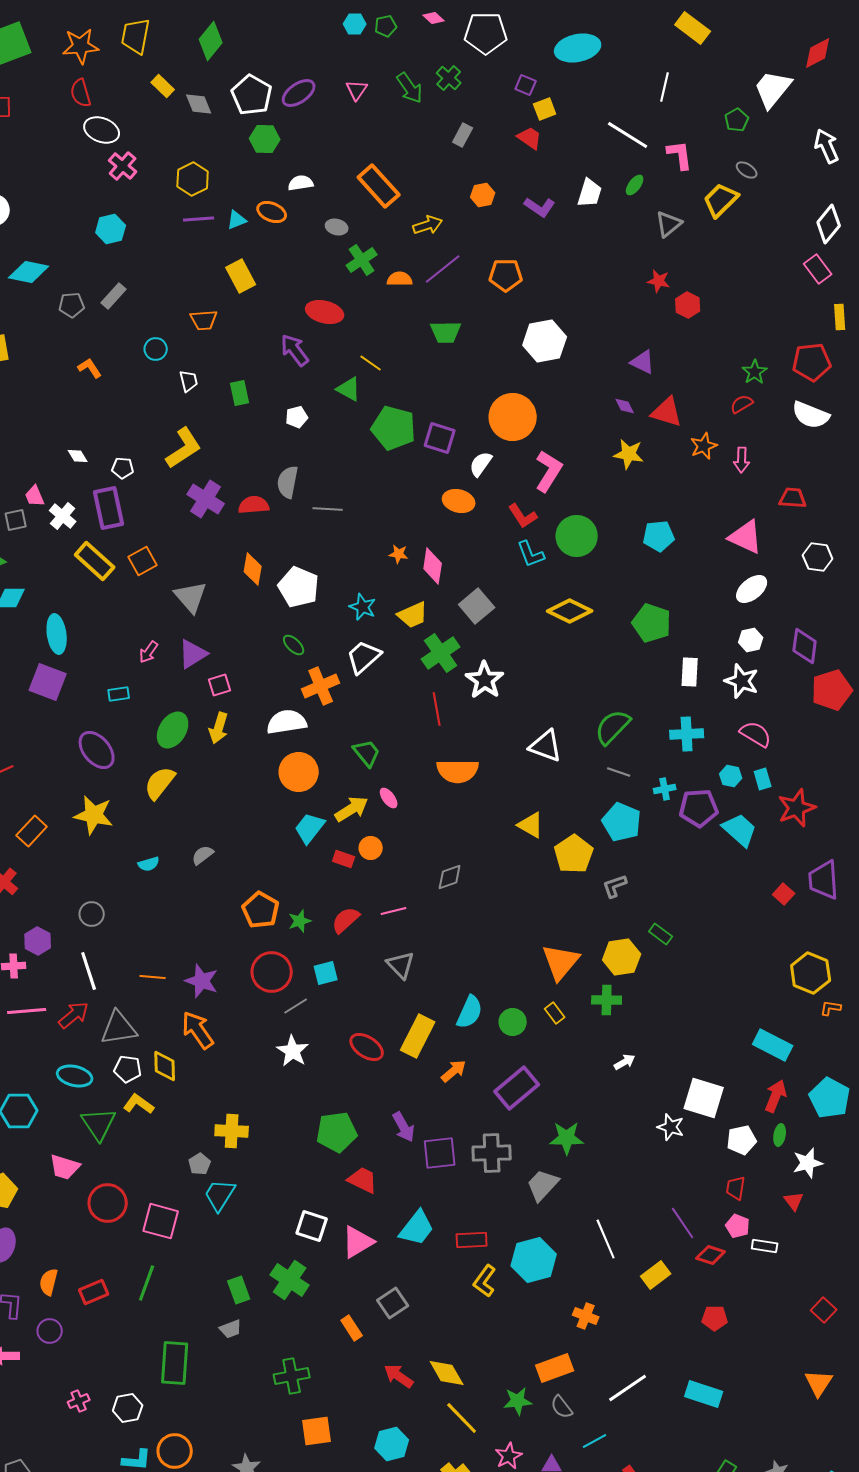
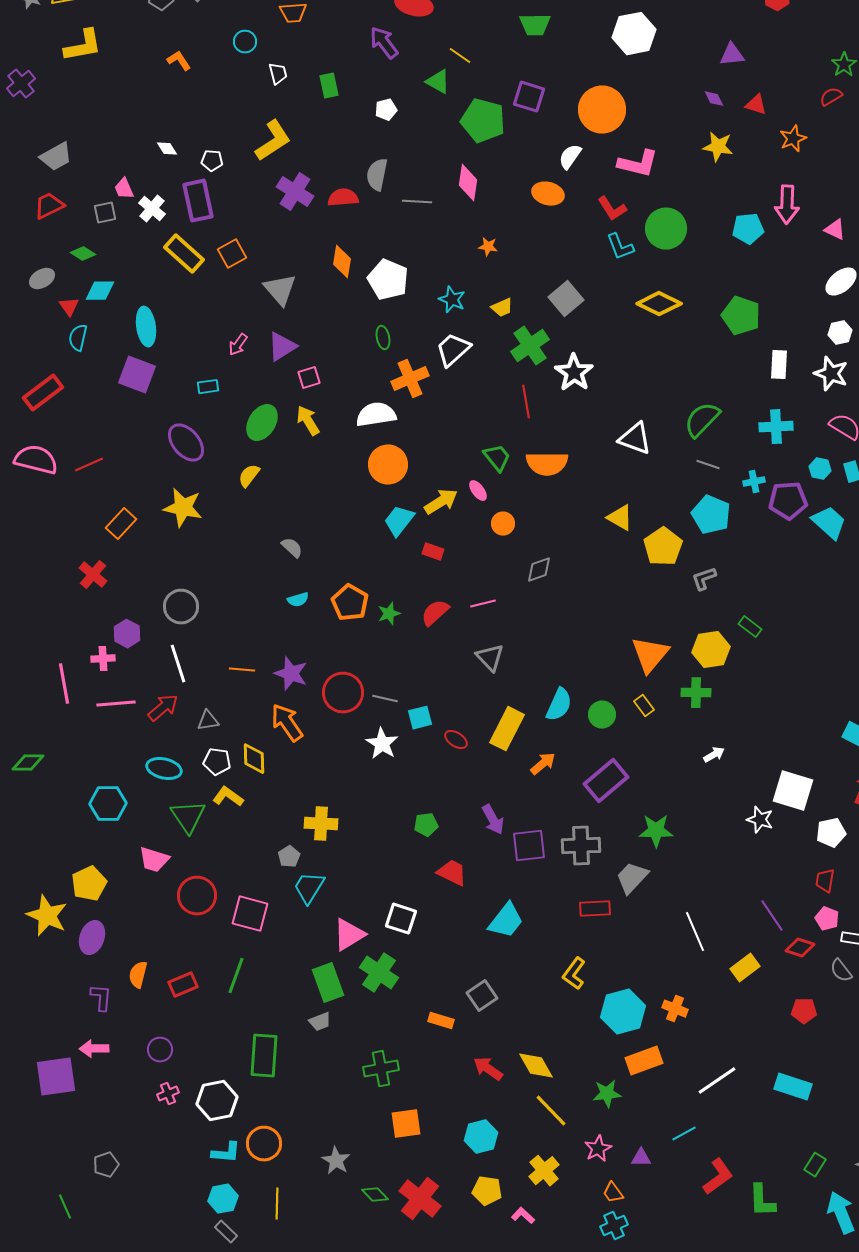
purple triangle: (643, 362) -> (732, 55), turned -32
red triangle: (667, 412) -> (756, 105), size x0.7
purple square: (440, 438) -> (529, 97), moved
pink arrow: (742, 460) -> (787, 205), moved, size x1.5
pink L-shape: (549, 471) -> (638, 164), turned 72
pink triangle: (746, 537) -> (835, 230), size x0.6
pink diamond: (433, 566) -> (468, 183), moved
yellow trapezoid: (413, 615) -> (502, 308), size x0.7
green ellipse: (294, 645) -> (383, 338), turned 35
yellow arrow: (219, 728) -> (308, 421), turned 132
green trapezoid: (367, 753) -> (497, 458), moved
yellow semicircle: (160, 783) -> (249, 476), size x0.7
orange circle: (371, 848) -> (503, 524), moved
gray semicircle: (203, 855) -> (292, 548), turned 80
cyan semicircle: (149, 864) -> (298, 600), moved
gray circle: (92, 914) -> (181, 607), size x1.4
red circle: (272, 972) -> (343, 693), moved
cyan square: (326, 973) -> (420, 718), moved
gray line: (296, 1006) -> (385, 699), turned 45
gray triangle: (119, 1028) -> (208, 721), size x0.6
red ellipse: (367, 1047) -> (456, 740), size x0.7
green pentagon: (337, 1132) -> (426, 825), size x0.6
red rectangle: (472, 1240) -> (595, 909), moved
pink triangle: (358, 1242) -> (349, 935), moved
cyan hexagon: (534, 1260) -> (623, 1012), moved
green rectangle: (239, 1290) -> (328, 983), size x1.4
orange rectangle: (352, 1328) -> (441, 1021), turned -40
purple circle: (50, 1331) -> (160, 1050), moved
gray semicircle: (562, 1407) -> (841, 971), moved
white hexagon: (128, 1408) -> (217, 1101), size x1.4

